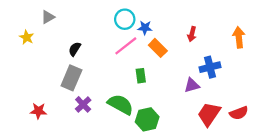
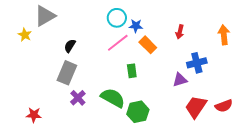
gray triangle: (48, 17) -> (45, 16), size x1.6
red star: (38, 111) -> (34, 115), moved

